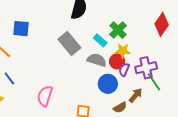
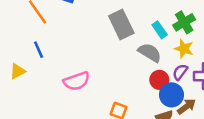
red circle: (117, 61) -> (159, 80), moved
blue circle: (108, 84) -> (171, 95), moved
pink semicircle: (45, 96) -> (77, 81), turned -140

